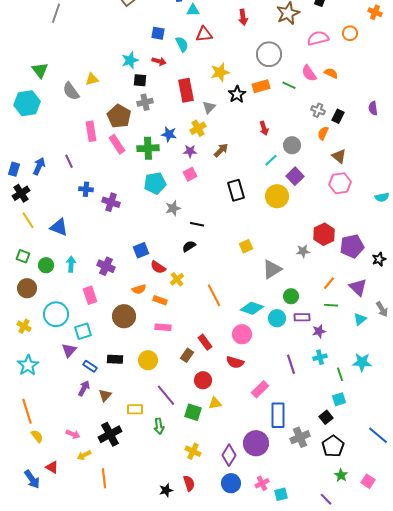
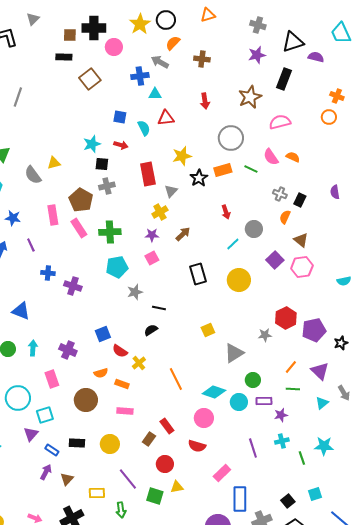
orange circle: (350, 33) -> (329, 117), moved
blue star: (169, 134) -> (13, 218), moved
purple square: (295, 176) -> (275, 260), moved
cyan square: (339, 399) -> (315, 494), moved

